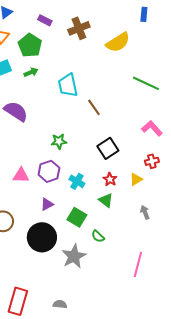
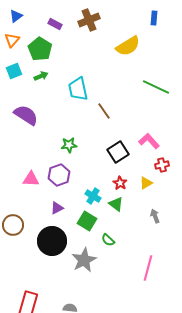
brown cross: (79, 28) -> (89, 20), moved
pink L-shape: (152, 128) -> (149, 141), moved
cyan cross: (77, 181) -> (93, 196), moved

